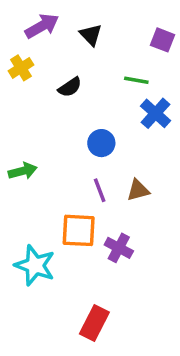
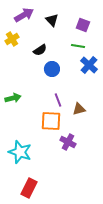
purple square: (162, 40) -> (83, 25), moved
blue circle: (101, 143) -> (52, 69), moved
purple line: (100, 190) -> (58, 100), moved
orange square: (79, 230) -> (51, 121), moved
red rectangle: (94, 323) -> (29, 188), moved

